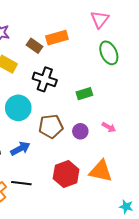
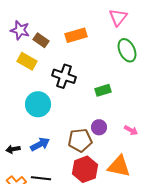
brown rectangle: (35, 46) -> (41, 40), moved
brown pentagon: (51, 126) -> (80, 140), moved
pink arrow: (109, 127) -> (131, 130), moved

